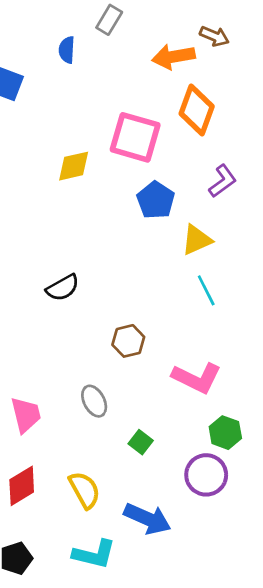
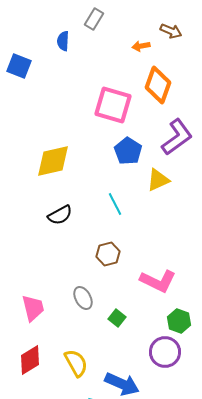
orange arrow: (173, 57) -> (141, 46), size x0.6
yellow diamond: (74, 166) -> (53, 161), moved, size x1.4
purple L-shape: (223, 181) -> (177, 137), size x1.5
cyan line: (206, 290) -> (115, 204), moved
green square: (141, 442) -> (117, 318), moved

